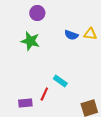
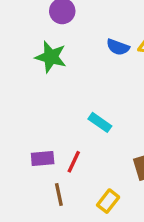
red line: (44, 94) -> (74, 162), moved

